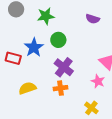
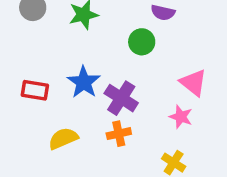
green circle: (58, 40) -> (142, 42), moved
blue star: (34, 47) -> (84, 82), moved

